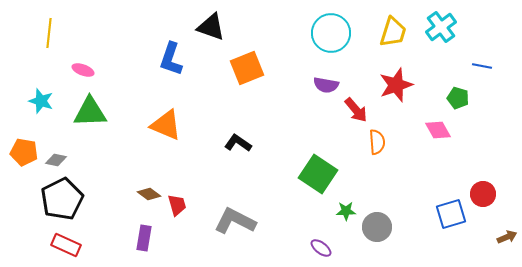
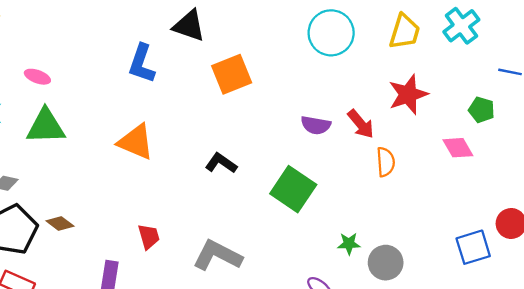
purple semicircle: (326, 85) -> (316, 125), moved
green square: (318, 174) -> (293, 189), moved
brown diamond: (149, 194) -> (60, 223), moved

